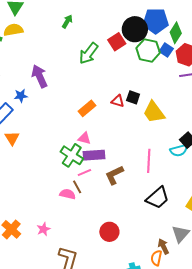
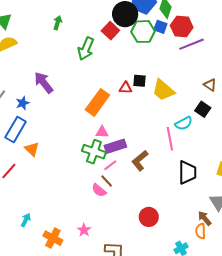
blue star: (21, 96) -> (23, 103), moved
orange rectangle: (87, 108) -> (97, 102), size x1.5
cyan semicircle: (179, 150) -> (184, 123), moved
pink semicircle: (68, 194) -> (99, 190), turned -140
black trapezoid: (158, 198) -> (187, 172), turned -35

